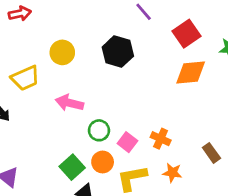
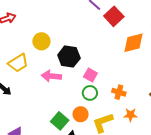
red square: (187, 34) -> (114, 16), moved
black hexagon: (118, 52) -> (69, 57), moved
green circle: (99, 130) -> (90, 93), moved
pink square: (127, 142) -> (90, 75), moved

